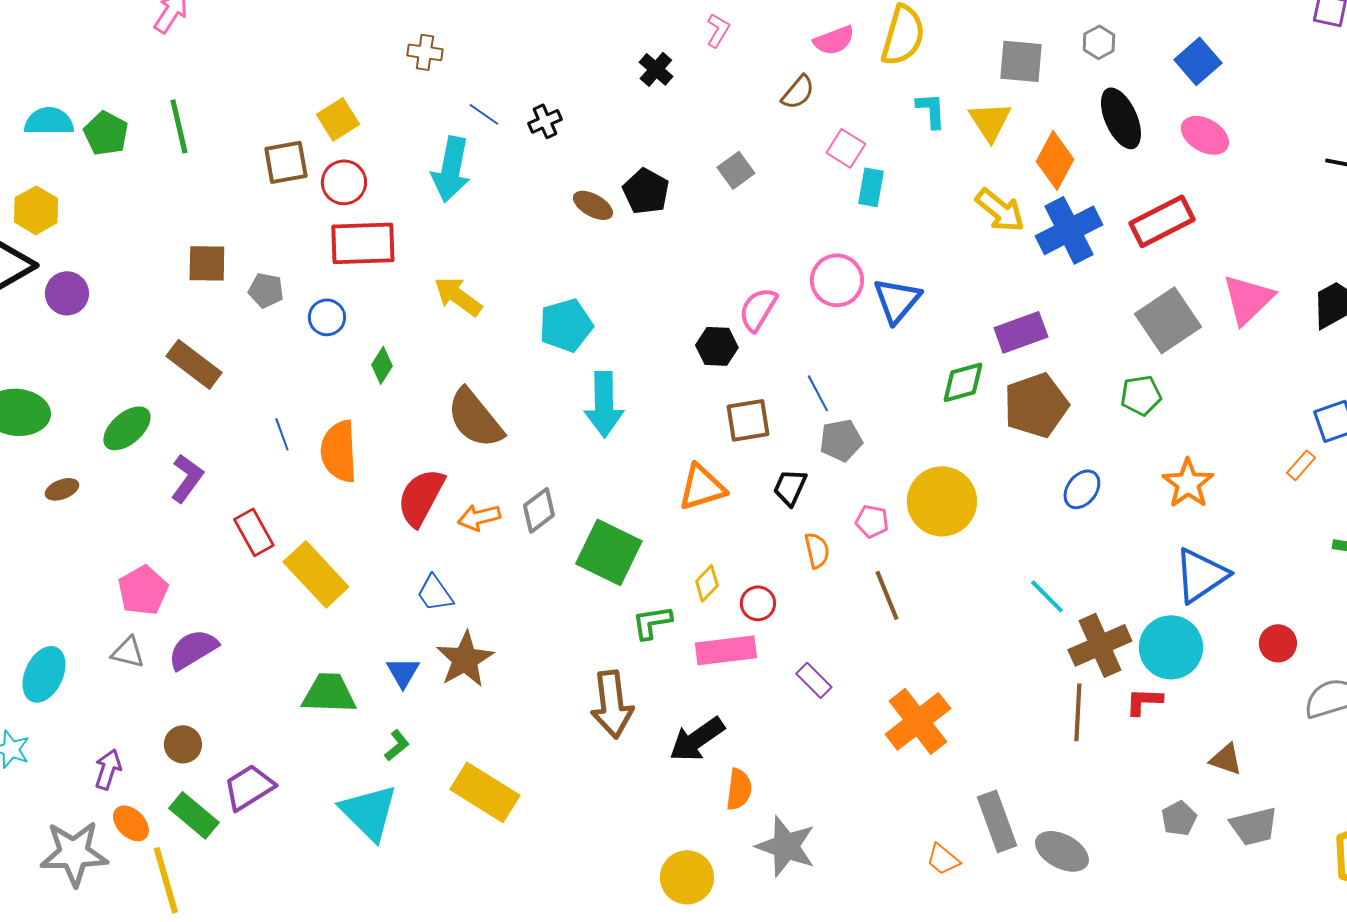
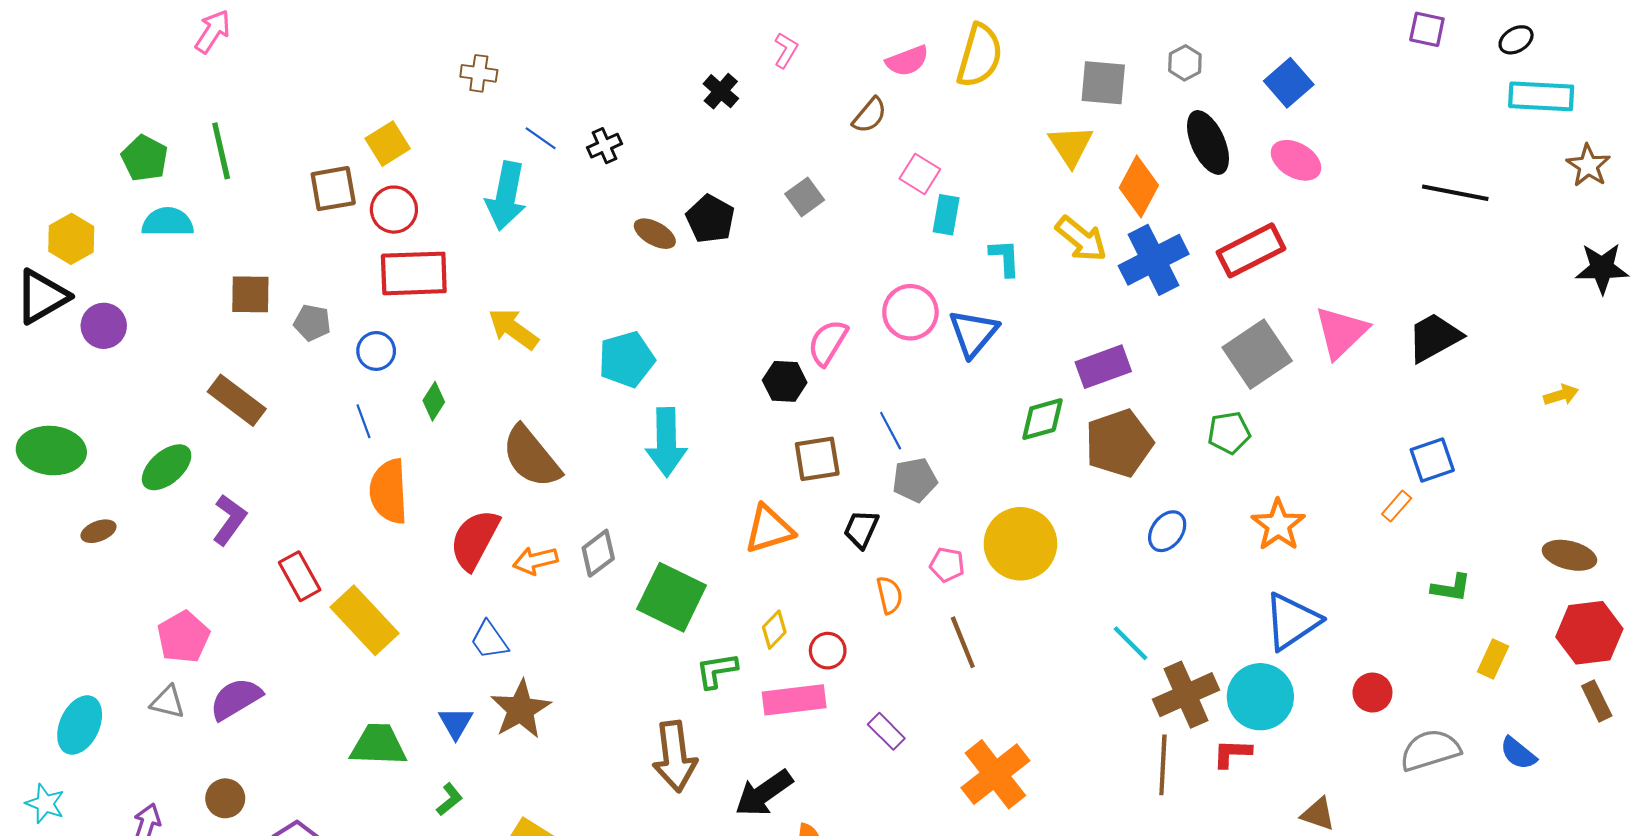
cyan L-shape: (931, 110) -> (1005, 258), moved
cyan semicircle: (49, 121) -> (168, 222), moved
blue line: (282, 434) -> (364, 421), moved

